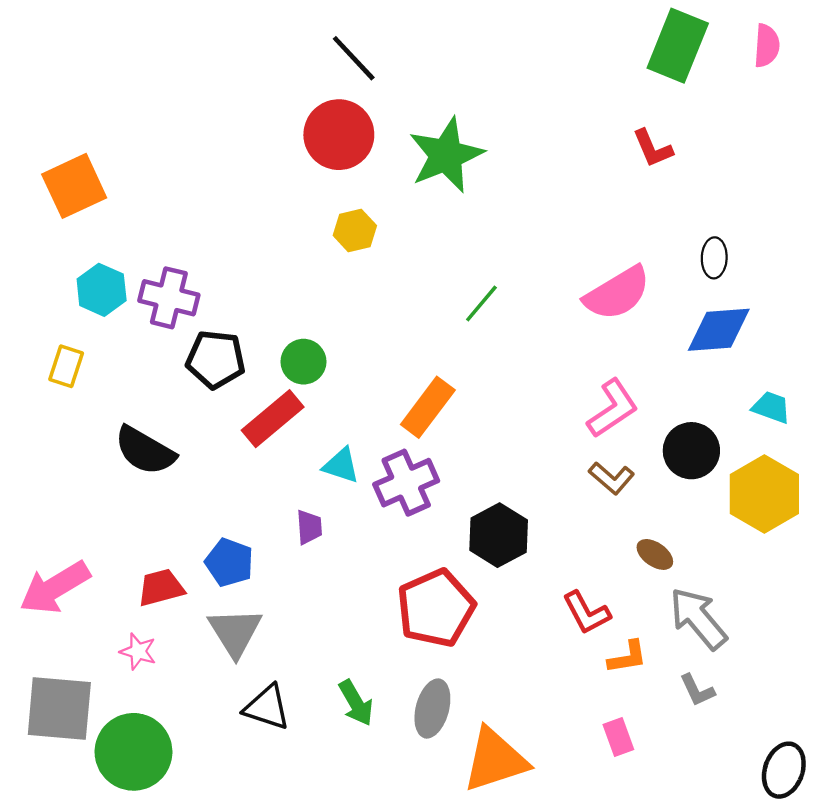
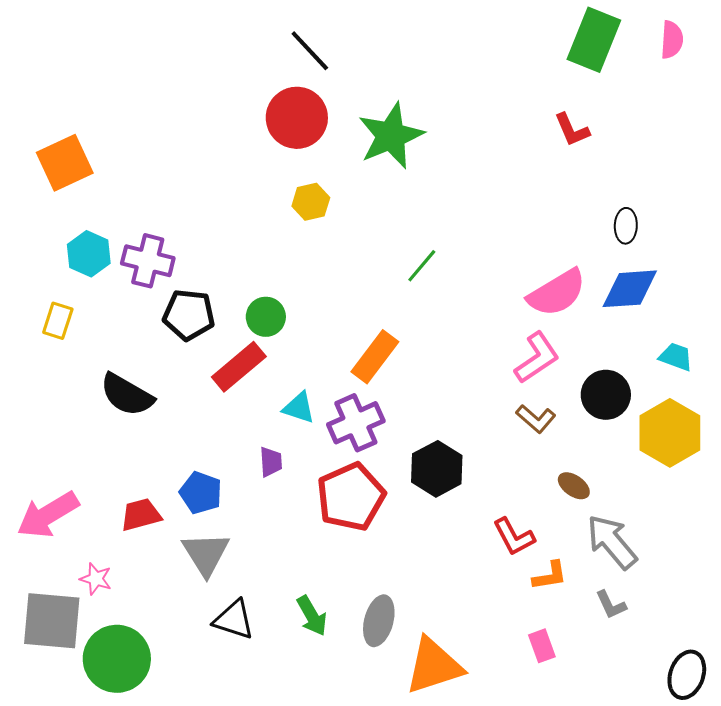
pink semicircle: (617, 293) -> (557, 293), moved
red pentagon: (436, 608) -> (351, 497), moved
pink star: (138, 651) -> (96, 579), moved

